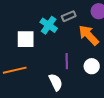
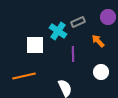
orange arrow: (89, 35) -> (98, 41), size x0.6
purple line: (67, 61) -> (73, 54), moved

